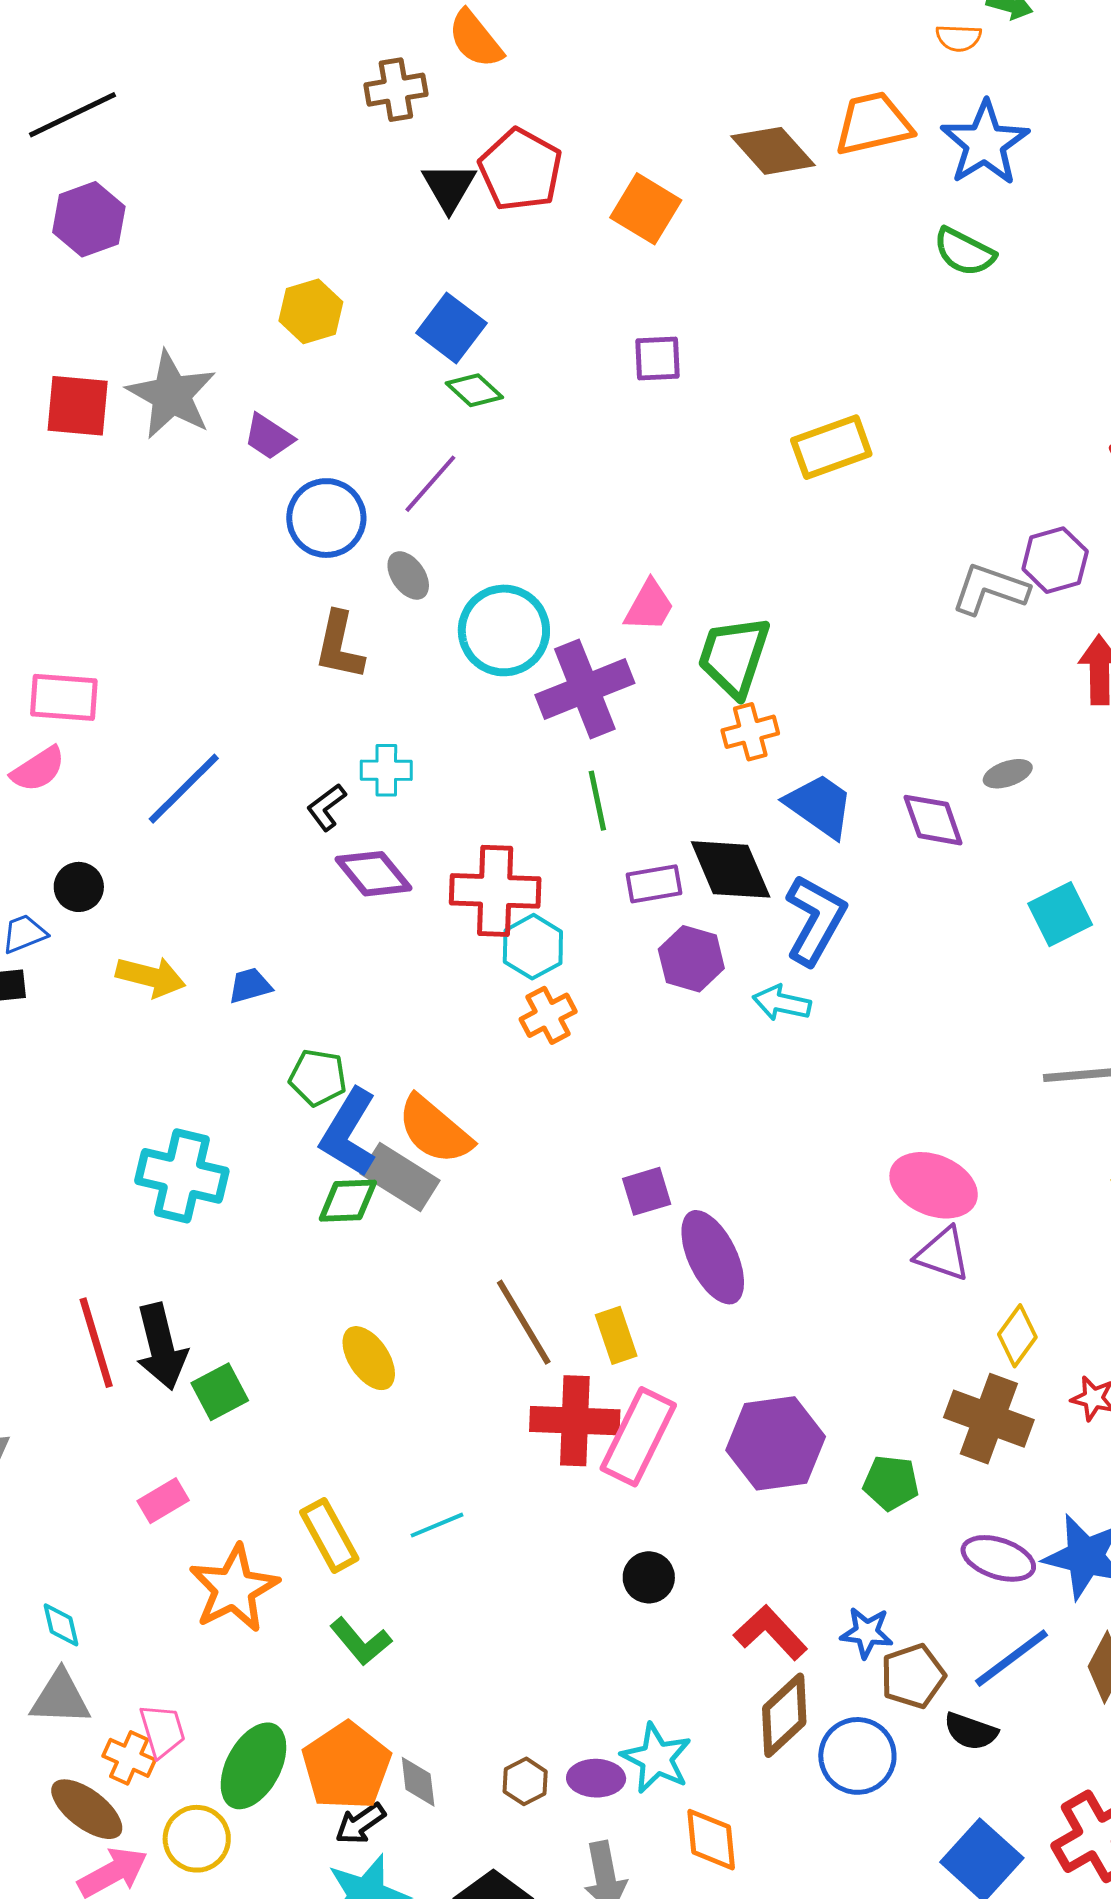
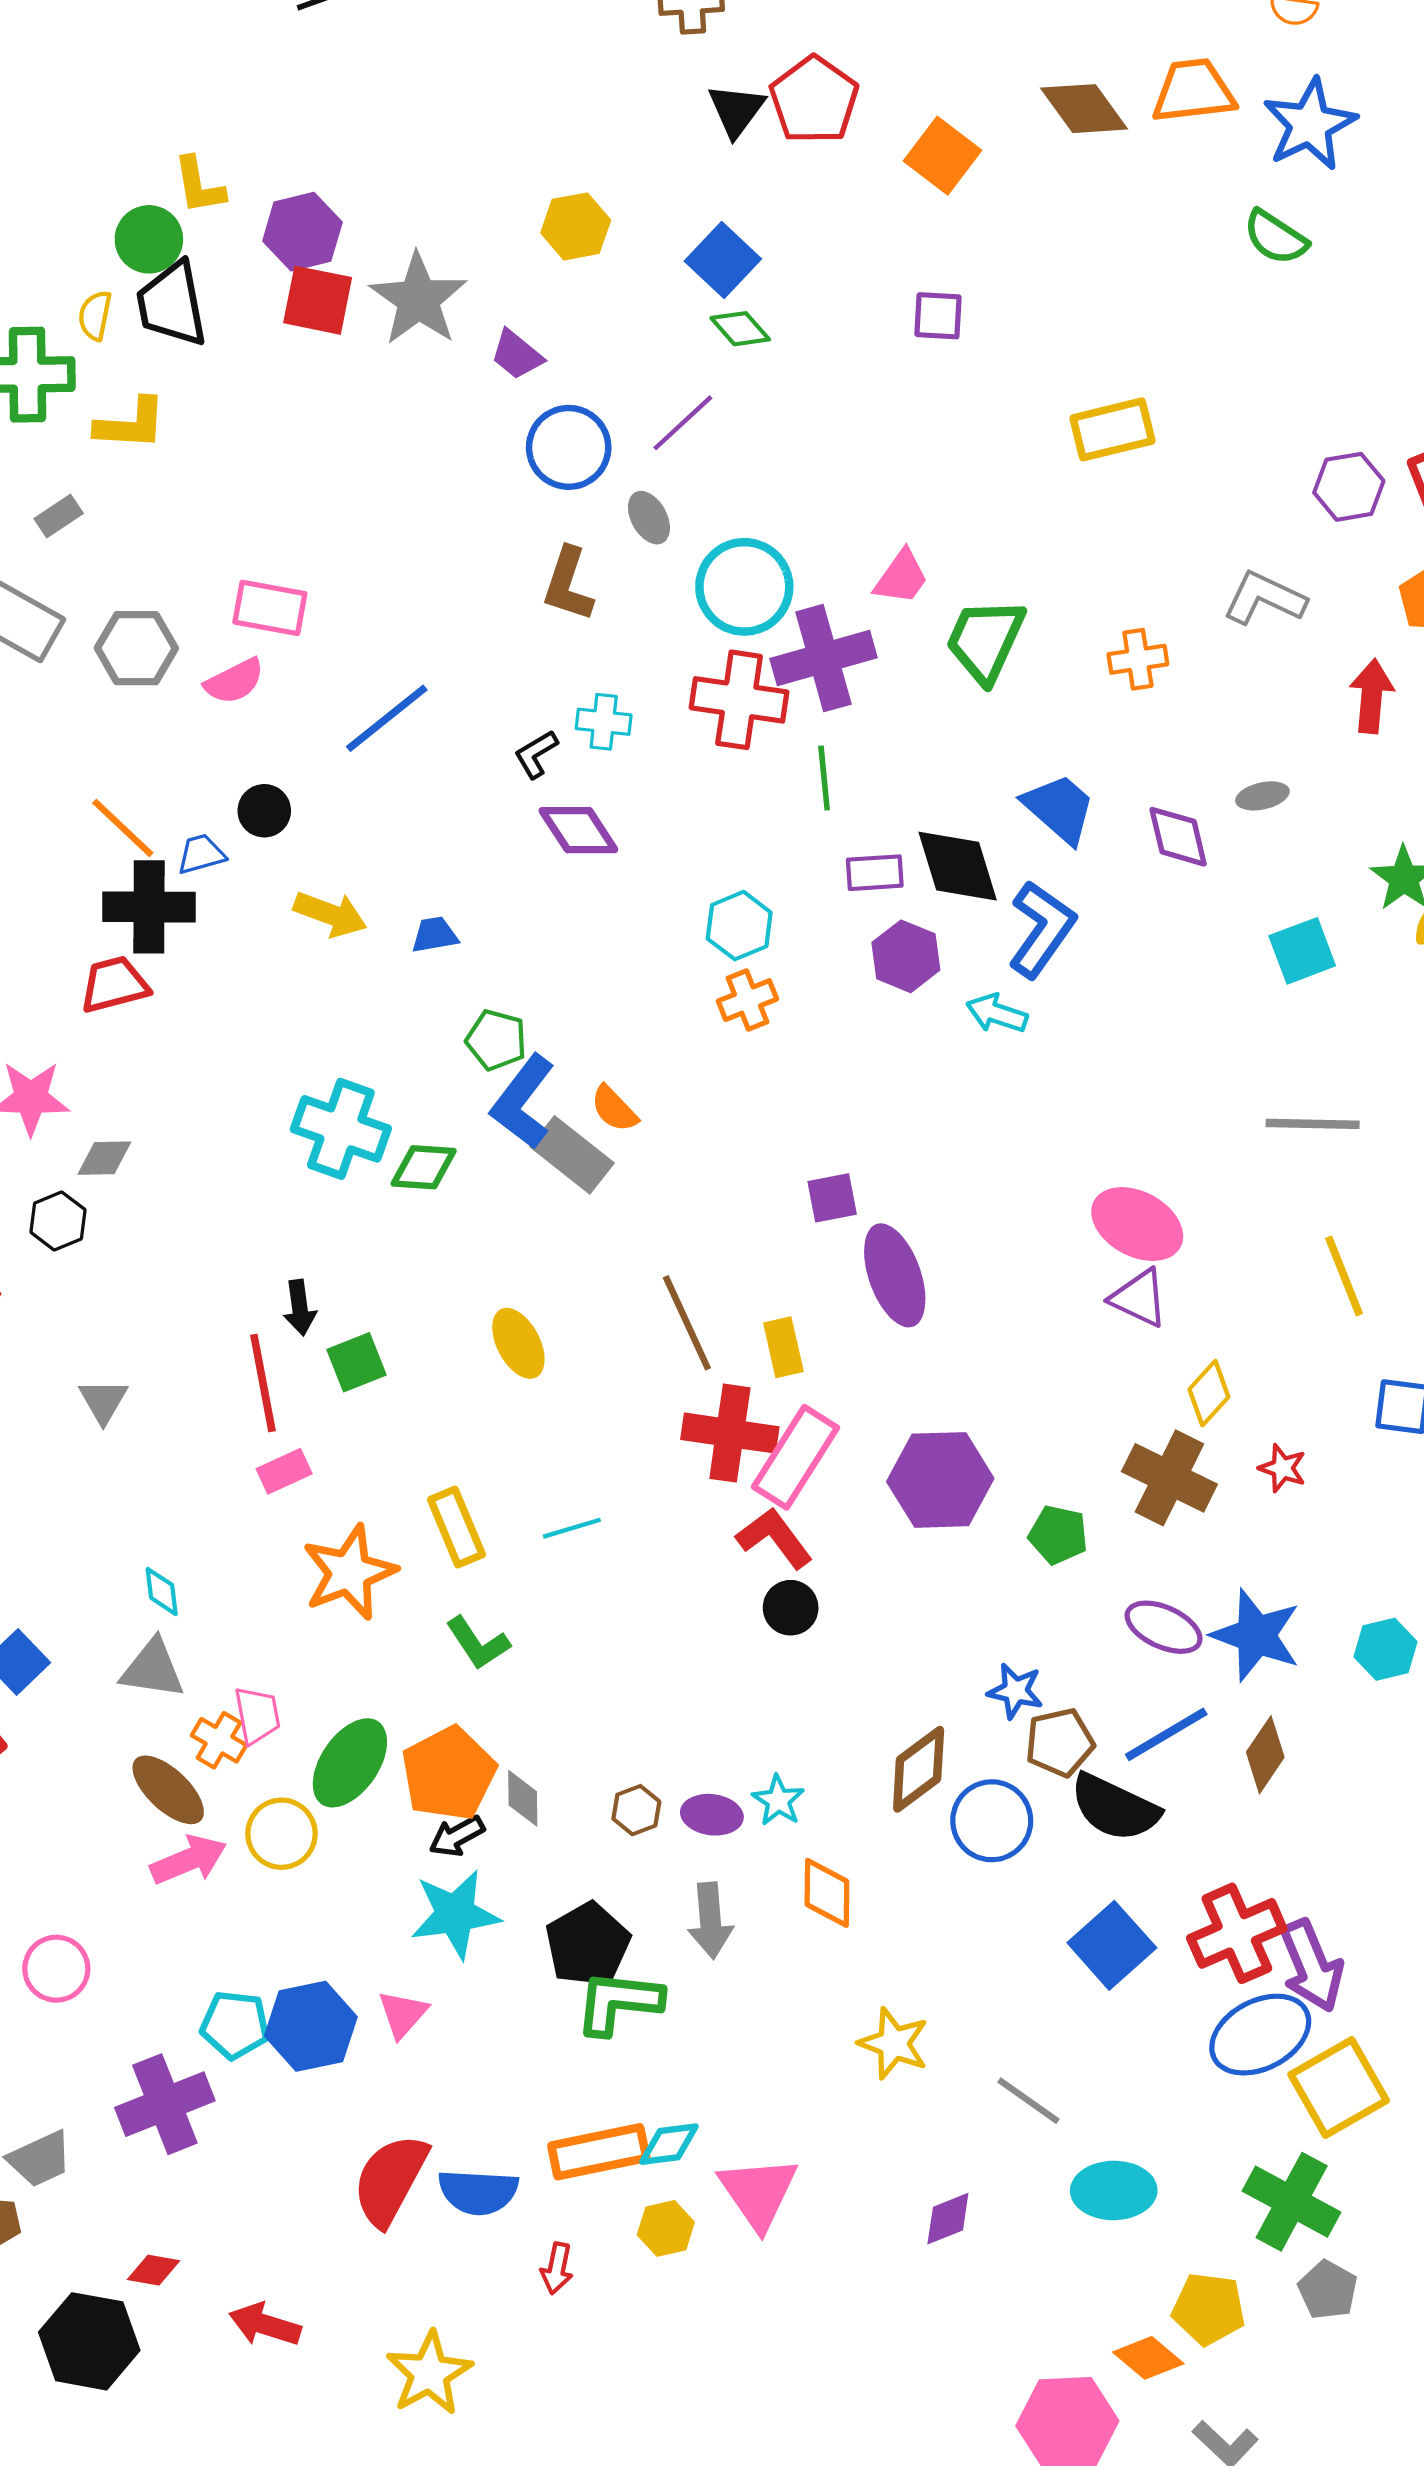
purple hexagon: (89, 219) -> (302, 232), moved
purple hexagon: (1055, 560) -> (1349, 487), moved
orange cross: (750, 732) -> (1138, 659), moved
red cross: (495, 891) -> (739, 700), moved
orange semicircle: (435, 1130) -> (614, 1109), size x0.6
green diamond: (348, 1201) -> (424, 1167), moved
red line: (96, 1343) -> (263, 1383), moved
black arrow: (161, 1347) -> (300, 1308), size x0.6
red L-shape: (771, 1633) -> (774, 1538), moved
black semicircle: (971, 1731) -> (1115, 1808), size x1.6
cyan star: (656, 1758) -> (778, 1800), size x0.7

